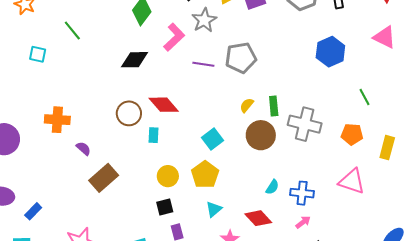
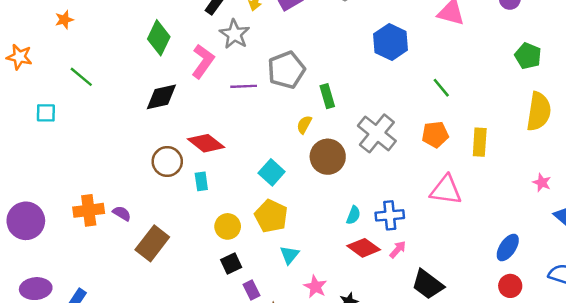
green rectangle: (274, 106) -> (327, 96), moved
orange cross: (57, 120) -> (89, 210), moved
gray cross: (305, 124) -> (377, 133), turned 36
red diamond: (258, 218) -> (364, 248), moved

